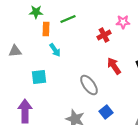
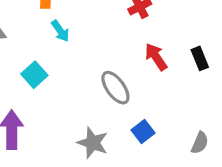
cyan square: (39, 77) -> (34, 75), turned -35

